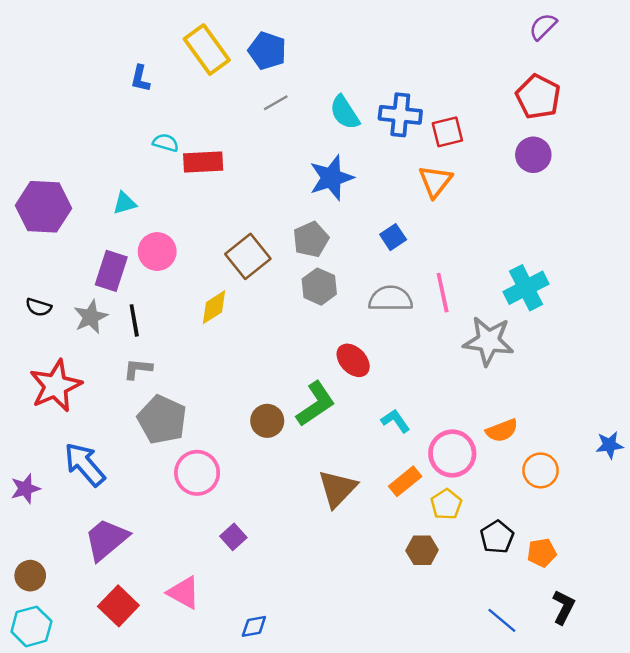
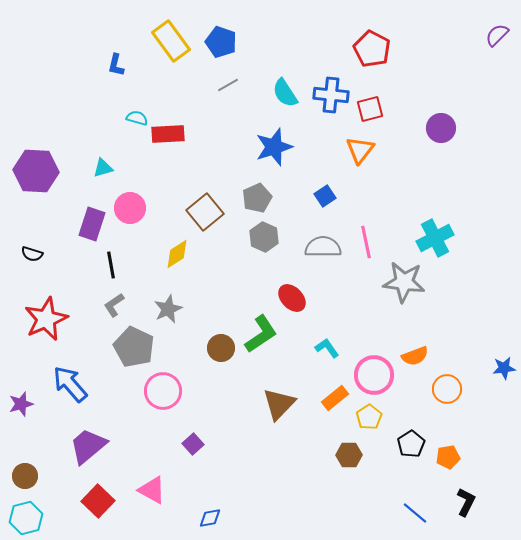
purple semicircle: (543, 27) -> (497, 35), moved
red pentagon: (538, 97) -> (372, 49), moved
gray star: (91, 317) -> (168, 309), moved
gray L-shape: (138, 369) -> (114, 305), turned -40

